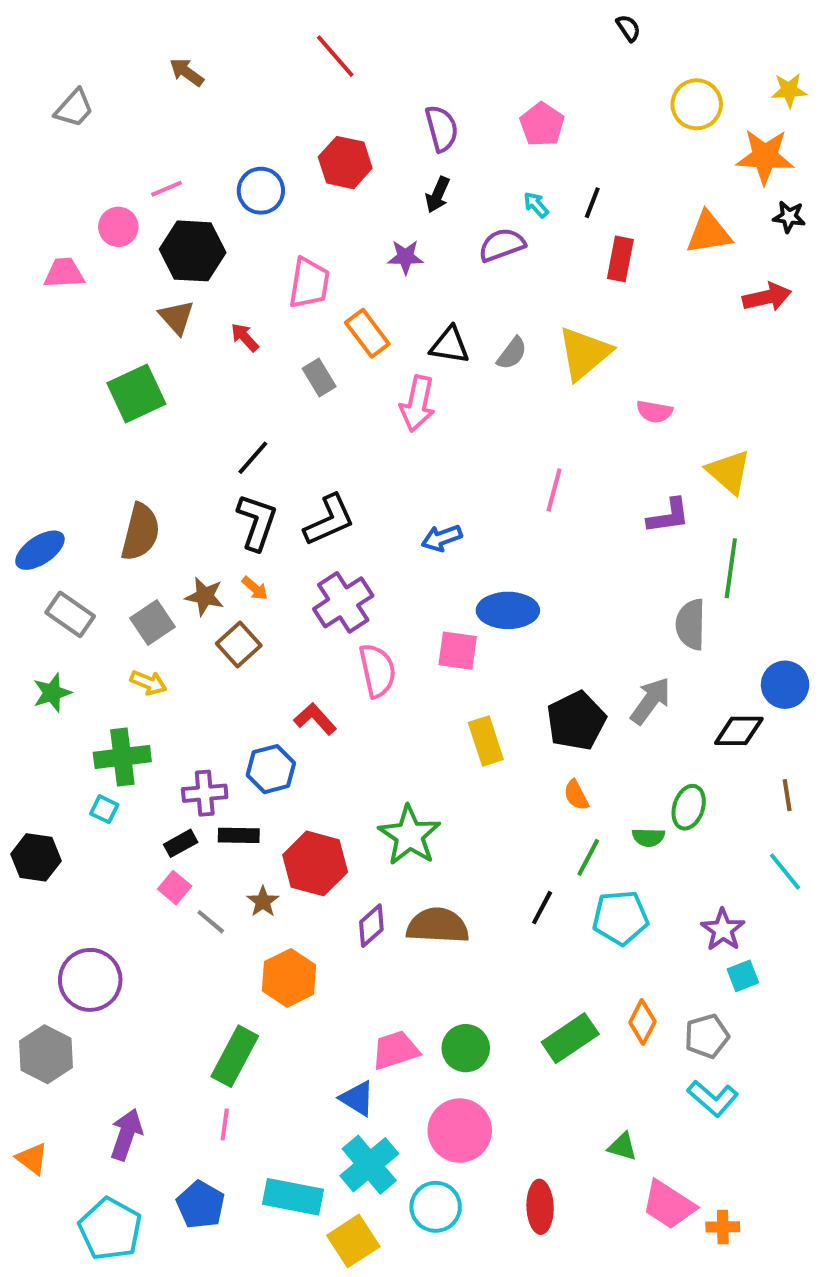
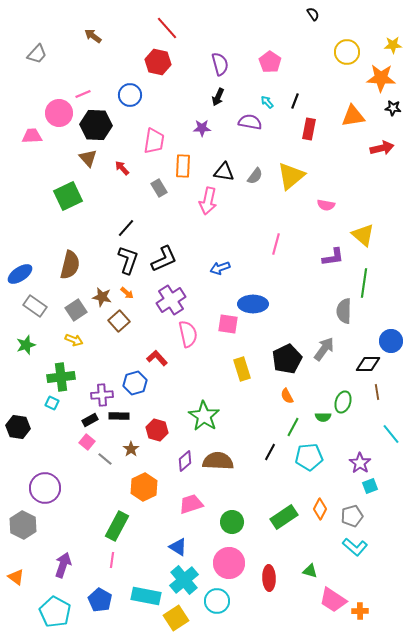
red hexagon: (345, 163) -> (158, 62), moved
pink circle: (118, 227) -> (59, 113), size x1.4
purple semicircle: (502, 245) -> (250, 122), turned 30
orange rectangle: (367, 333) -> (183, 166), turned 40
brown line: (787, 795) -> (377, 392), moved
red hexagon: (315, 863) -> (157, 430), size x0.7
pink trapezoid: (395, 1050) -> (191, 504), moved
red ellipse: (540, 1207) -> (269, 578), moved

